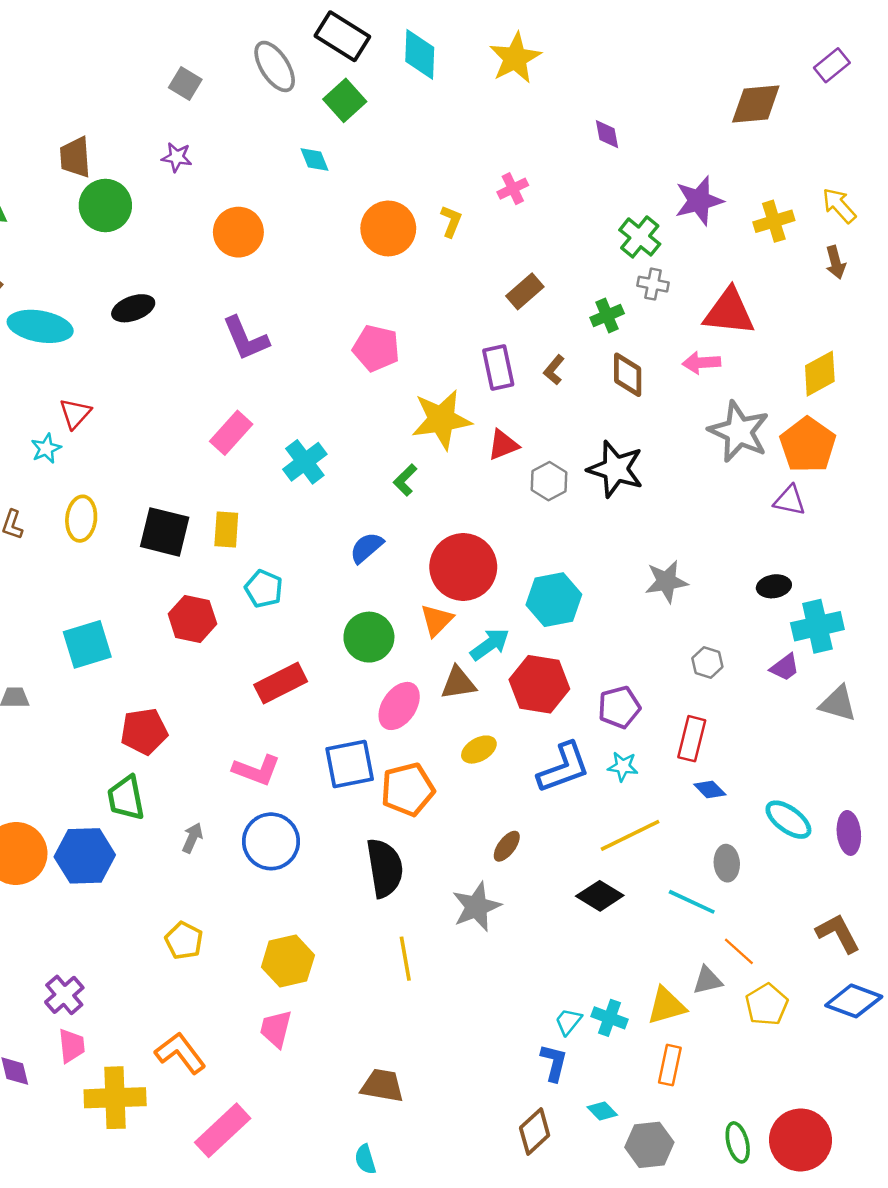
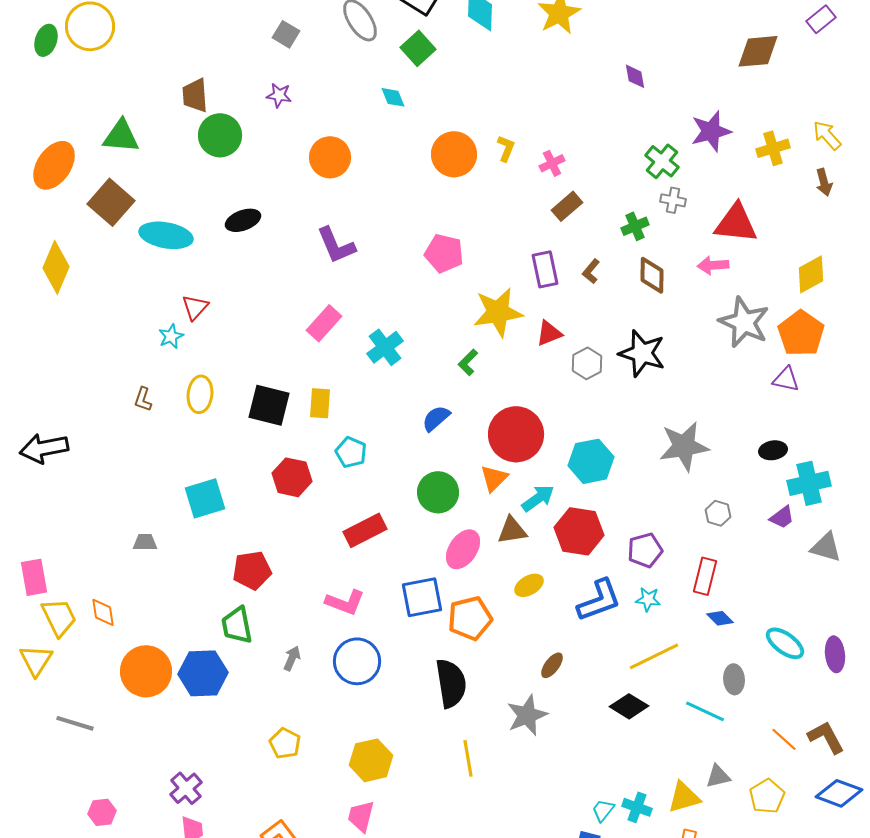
pink cross: (513, 189) -> (552, 163), moved
gray star: (666, 581) -> (684, 446), size x1.4
orange line: (739, 951) -> (784, 739), moved

